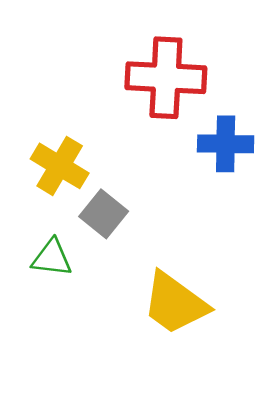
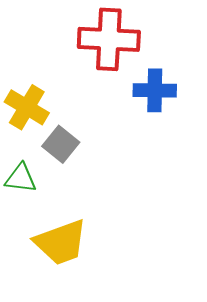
yellow trapezoid: (175, 303) -> (61, 242), moved, turned -56

